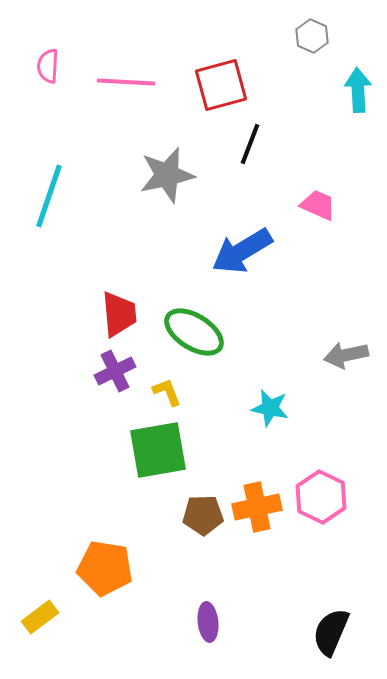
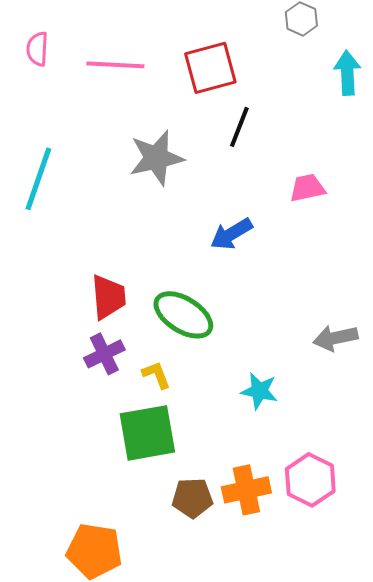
pink trapezoid: (318, 205) -> (307, 188), turned -36
blue arrow: (242, 251) -> (231, 234), size x0.7

